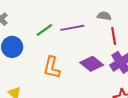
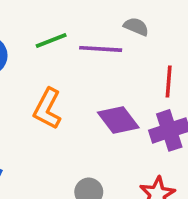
gray semicircle: (104, 16) -> (136, 27), moved

